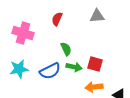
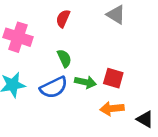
gray triangle: (97, 16) -> (116, 15), turned 35
green semicircle: (66, 49) -> (64, 58), moved

